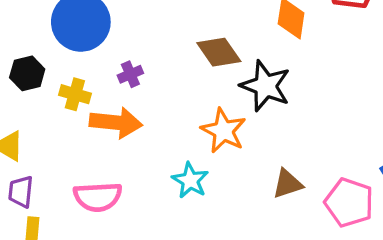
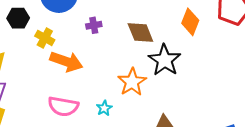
purple cross: (130, 74) -> (94, 25), moved
cyan star: (190, 180) -> (104, 108), size x0.7
pink semicircle: (98, 197) -> (63, 106), moved

